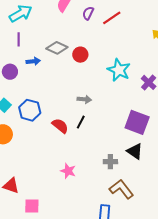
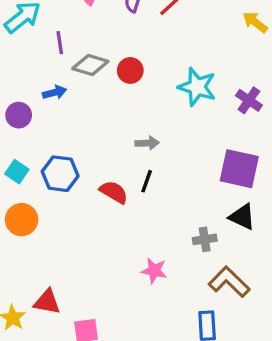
purple line: (19, 39) -> (60, 43), moved
pink star: (68, 171) -> (154, 271), moved

